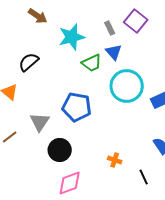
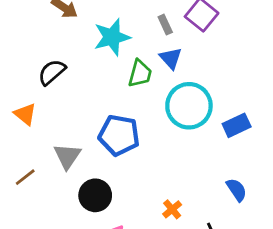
green trapezoid: (92, 63) -> (140, 74), turned -50
orange cross: (115, 160) -> (172, 209), turned 32

